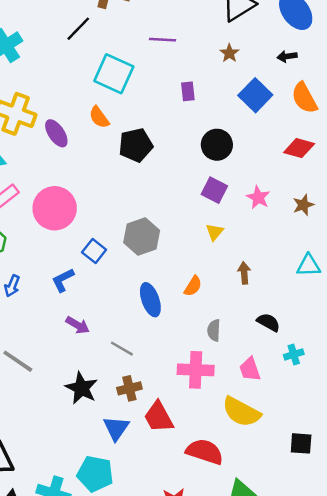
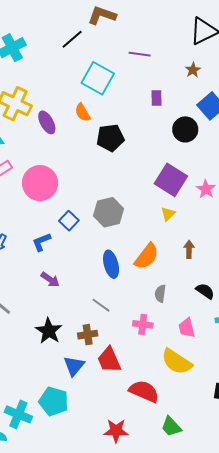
black circle: (217, 145) -> (185, 129), moved
purple square: (214, 190) -> (171, 180), size x1.5
orange semicircle: (193, 286) -> (147, 256), size x1.6
gray line: (122, 349) -> (101, 305), moved
pink cross: (196, 370) -> (143, 324), size x0.7

